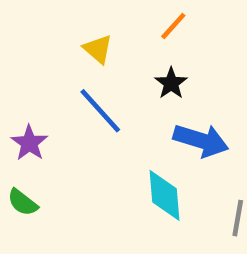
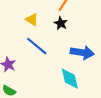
black star: (171, 83) -> (61, 23), moved

